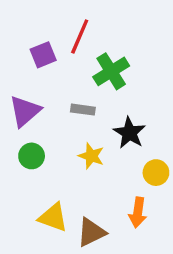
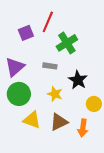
green circle: (32, 156) -> (19, 94), size x1.5
yellow triangle: (53, 217) -> (32, 120), moved
brown triangle: (91, 232) -> (59, 122), moved

